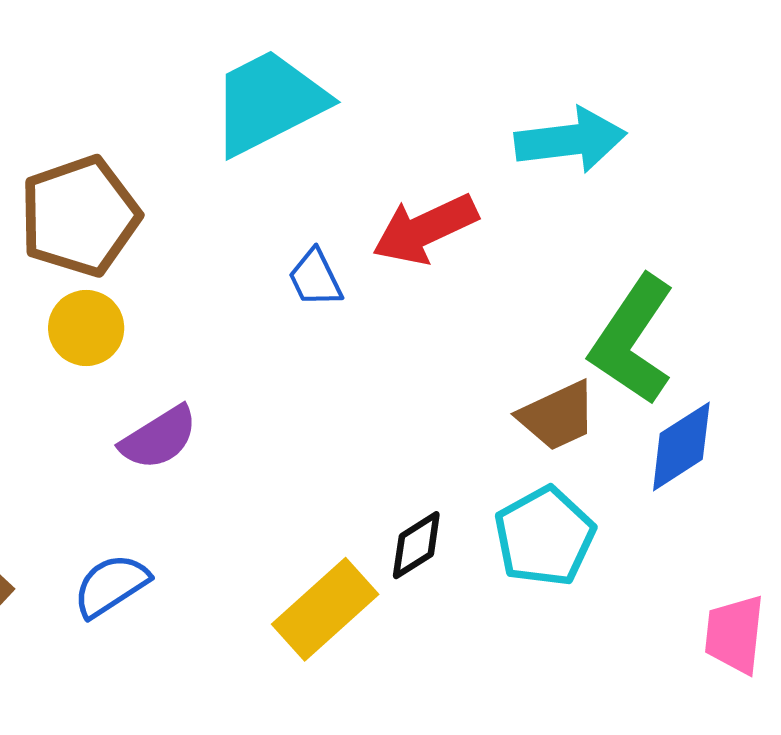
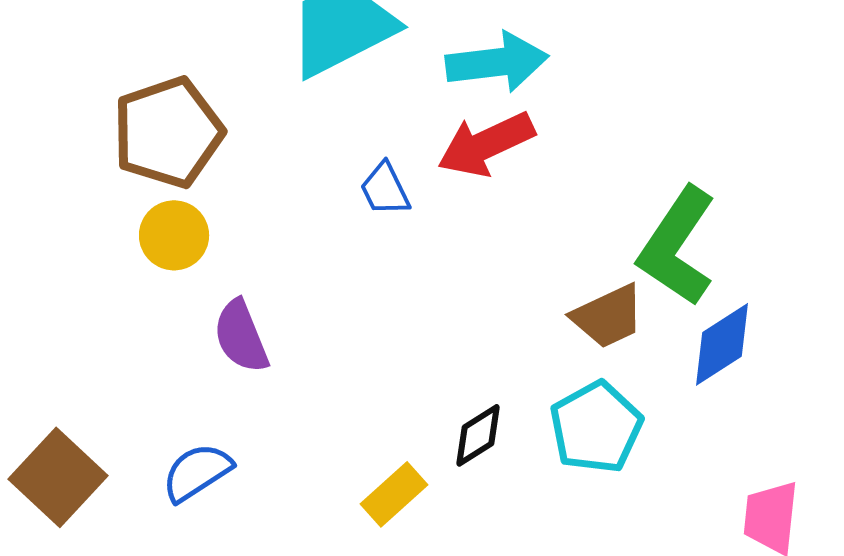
cyan arrow: (571, 140) -> (497, 62), moved
purple semicircle: (159, 438) -> (241, 336), turned 100
yellow rectangle: (325, 609) -> (394, 494), size x0.7

